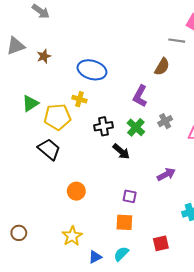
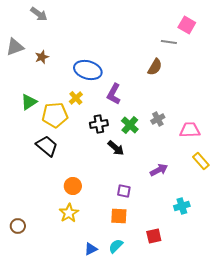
purple L-shape: (140, 96) -> (114, 94), moved
yellow cross: (79, 99) -> (76, 98), turned 32
yellow star: (72, 236) -> (69, 213), moved

